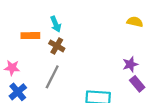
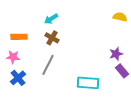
cyan arrow: (56, 24) -> (51, 19), turned 80
orange rectangle: (30, 36) -> (19, 37), moved

